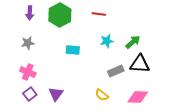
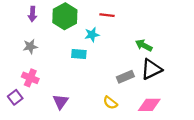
cyan star: (107, 41) -> (92, 35), moved
green arrow: (133, 42) -> (144, 45), turned -112
black triangle: (140, 64) -> (151, 69), turned -30
purple square: (30, 94) -> (15, 97), moved

